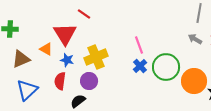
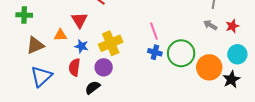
red triangle: (65, 34) -> (79, 20), size x0.7
orange triangle: (46, 49) -> (60, 35), turned -32
blue cross: (140, 66) -> (155, 52), turned -32

